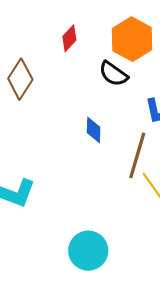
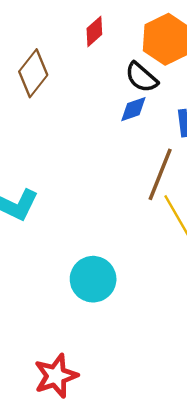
blue diamond: (94, 130) -> (133, 109), moved, turned 64

